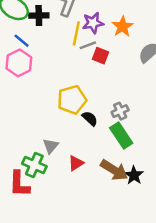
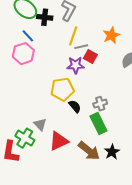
purple star: (93, 23) -> (76, 65), moved
gray triangle: (51, 146) -> (40, 124), turned -32
red triangle: (76, 163) -> (59, 141), size x1.5
black star: (134, 175) -> (112, 152), moved

